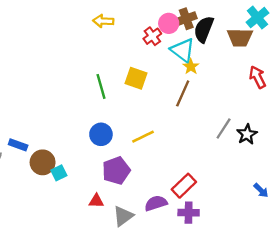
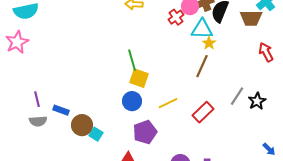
cyan triangle: (183, 50) -> (202, 29), turned -35
yellow square: (136, 78) -> (139, 78), moved
cyan square: (59, 173) -> (96, 134), turned -32
red rectangle: (184, 186) -> (203, 112), moved

